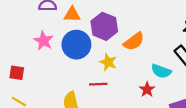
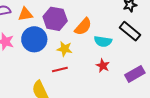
cyan semicircle: (161, 71) -> (103, 41), moved

